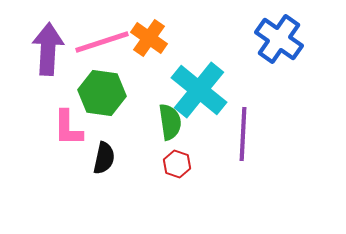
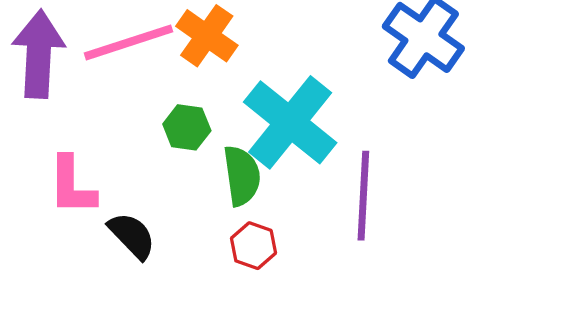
green hexagon: (102, 93) -> (187, 127), moved, size x0.6
black semicircle: (104, 158) -> (132, 236), turned -56

